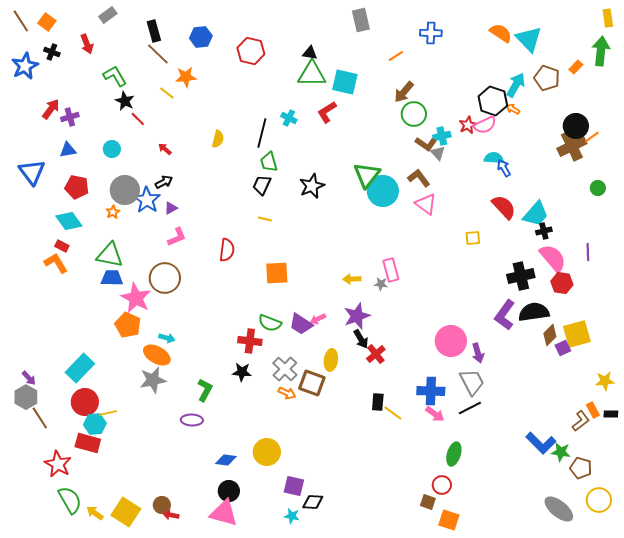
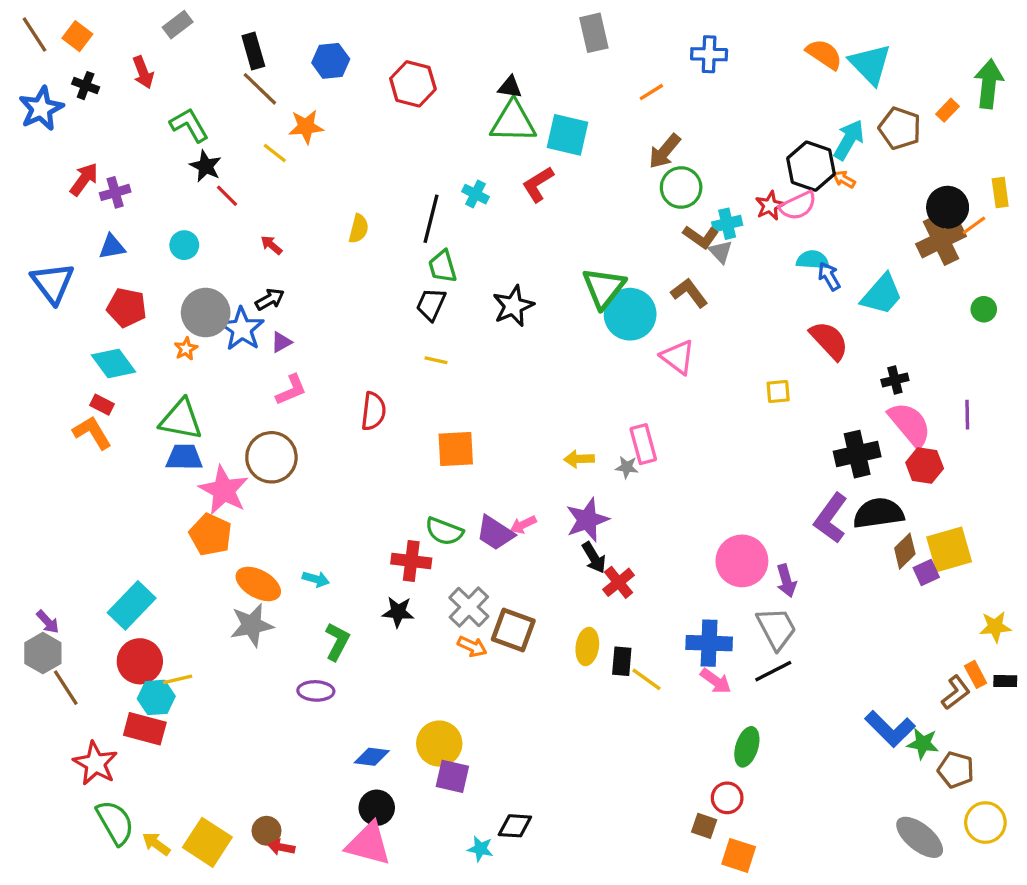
yellow rectangle: (608, 18) -> (1000, 192), moved
pink triangle: (426, 204) -> (678, 357), moved
cyan trapezoid: (536, 214) -> (882, 294), moved
cyan arrow: (167, 338) -> (316, 579), moved
yellow ellipse: (331, 360) -> (587, 646), moved
purple square: (294, 486) -> (452, 776), moved

